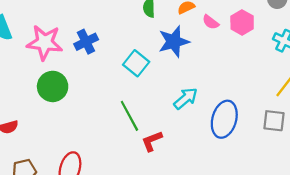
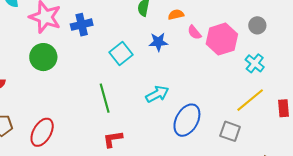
pink hexagon: (242, 23) -> (222, 39), size x1.4
blue star: (174, 42) -> (158, 42), size x0.7
red L-shape: (152, 141) -> (113, 139), moved

